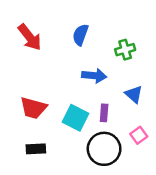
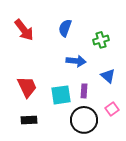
red trapezoid: (33, 108) -> (27, 87), turned -130
cyan square: (76, 118) -> (61, 95), turned -35

